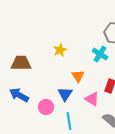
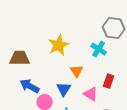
yellow star: (60, 50) -> (59, 45), size x1.5
blue arrow: (19, 95) -> (30, 86), moved

